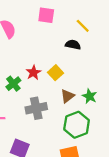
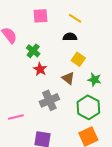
yellow square: (56, 73) -> (78, 59), moved
green cross: (13, 84) -> (33, 51), moved
brown triangle: (67, 96) -> (68, 78), moved, turned -32

